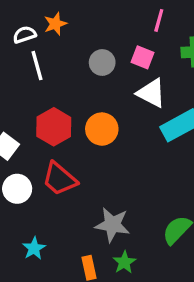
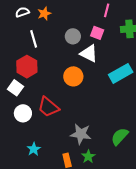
white semicircle: (25, 35) -> (22, 12), moved
white triangle: (151, 93) -> (89, 53), moved
red hexagon: (54, 127) -> (27, 67), moved

